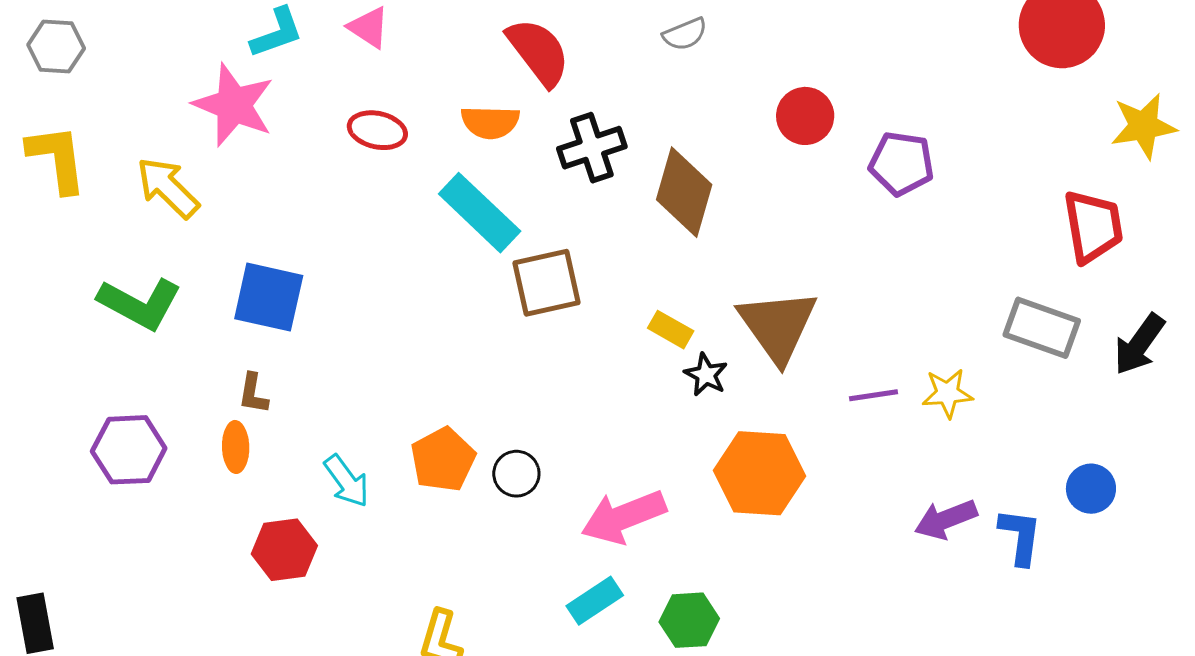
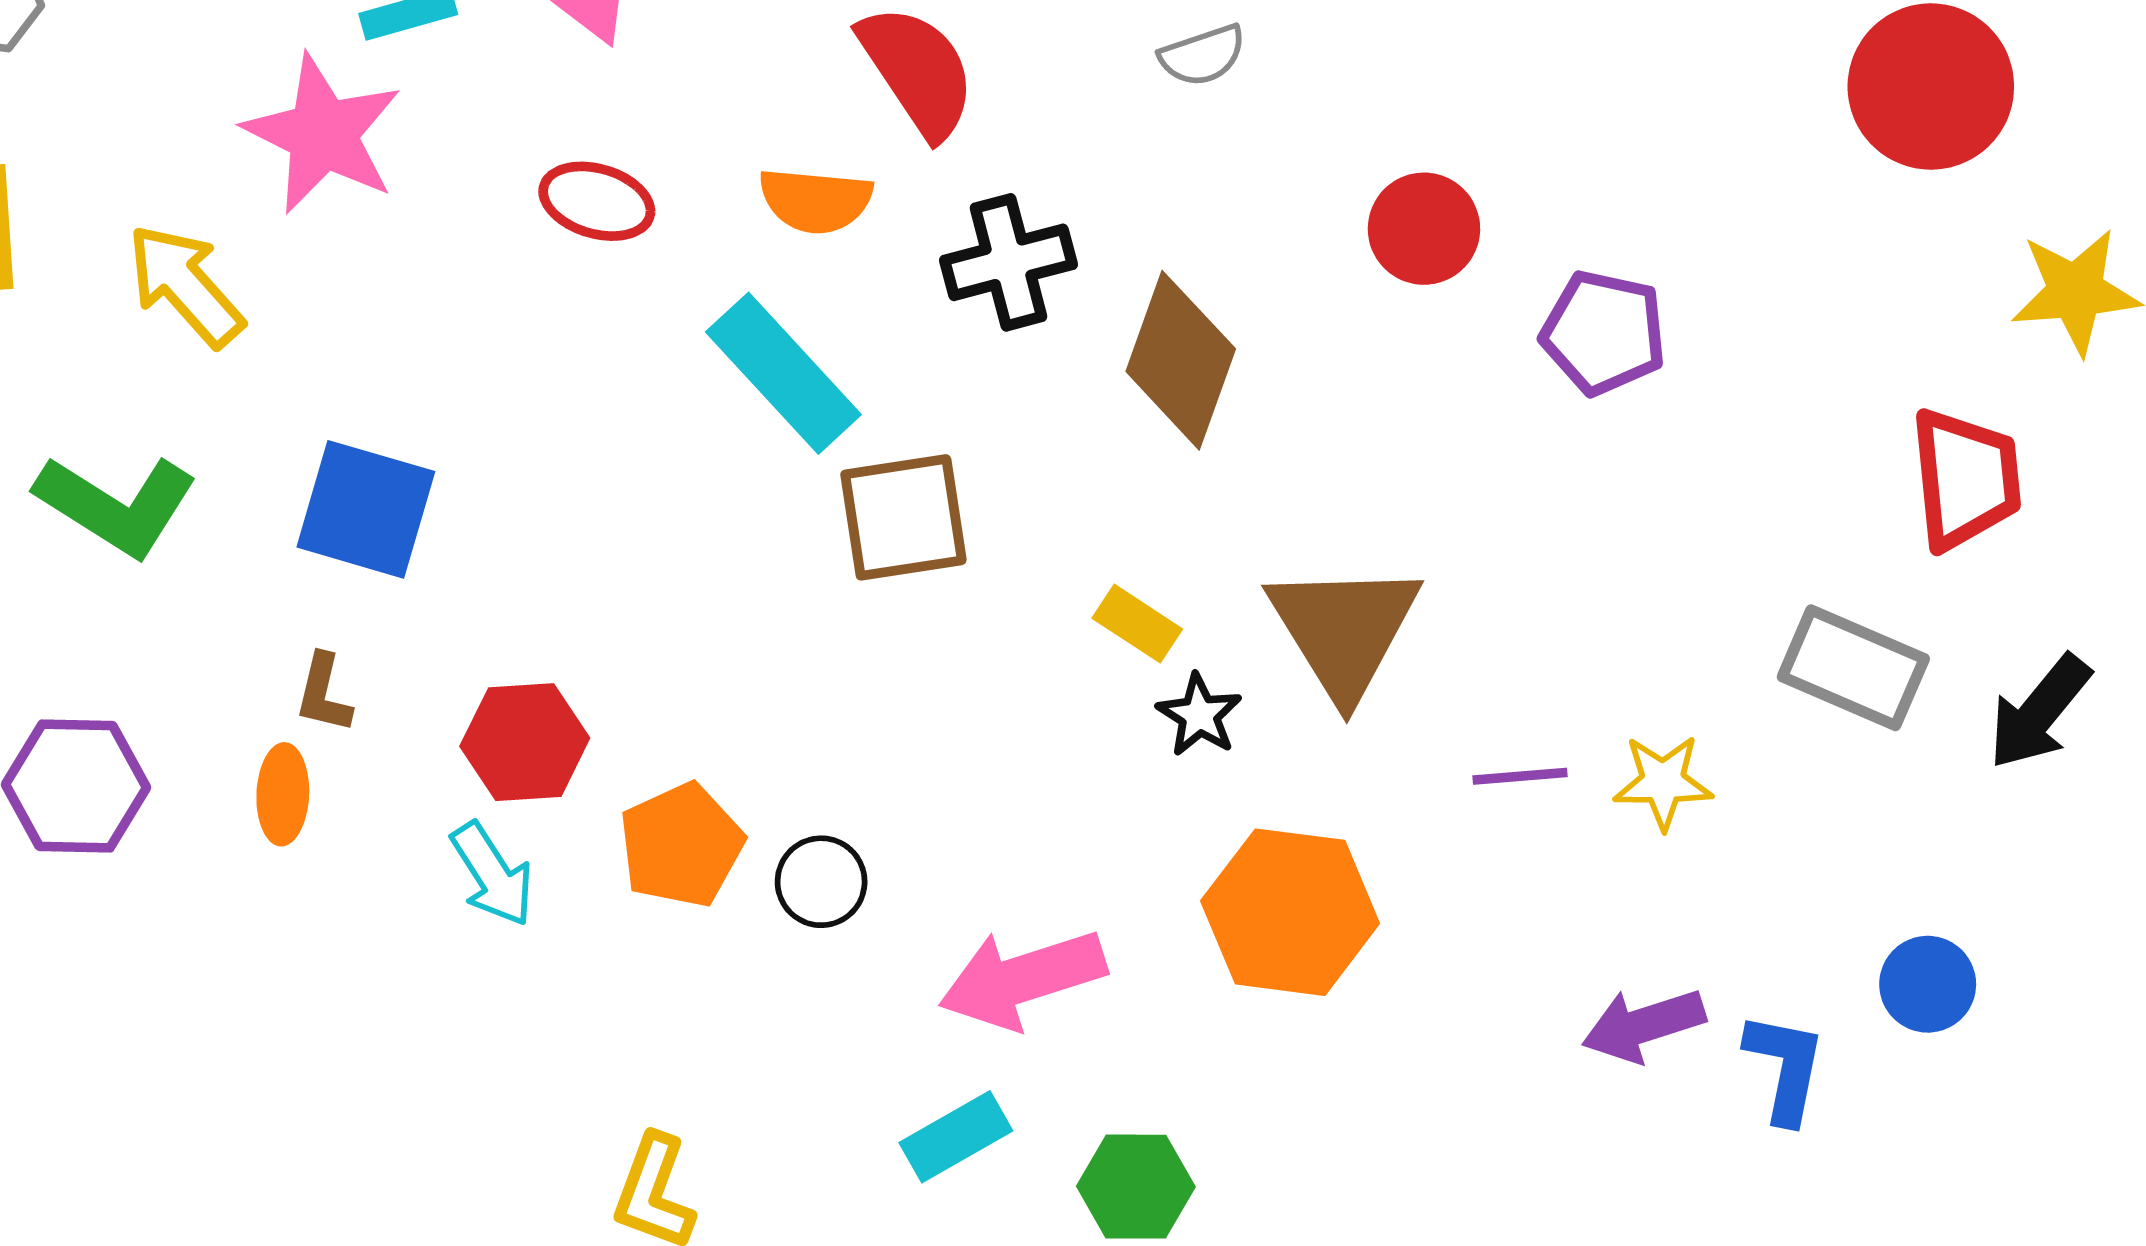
red hexagon: (284, 550) -> (525, 742), moved

